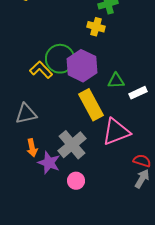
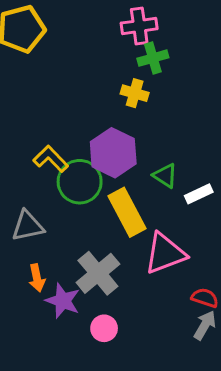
green circle: (60, 59) -> (80, 182), moved
green triangle: (116, 81) -> (165, 176), turned 36

